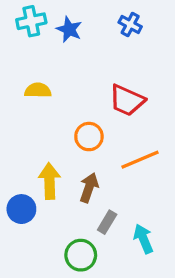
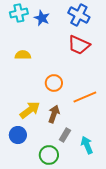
blue cross: (130, 24) -> (79, 15), size x1.5
red trapezoid: (127, 100) -> (79, 45), moved
yellow arrow: (49, 181) -> (30, 110), turned 55
blue circle: (21, 209) -> (18, 135), moved

